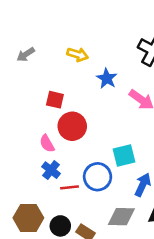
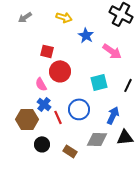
cyan square: (124, 155) -> (99, 82), moved
red line: (70, 187) -> (58, 117), turned 72
brown hexagon: (28, 218) -> (27, 119), moved
black circle: (60, 226) -> (42, 144), moved

